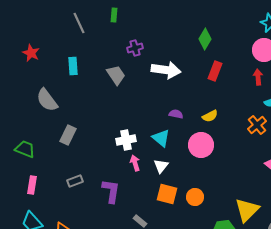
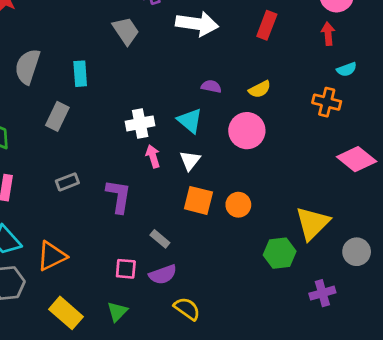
cyan rectangle: (73, 66) -> (80, 74), moved
gray semicircle: (47, 100) -> (27, 67), turned 55
orange cross: (257, 125) -> (327, 102), turned -36

